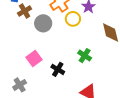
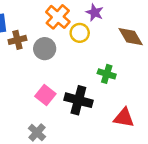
brown cross: (25, 11) -> (17, 40), turned 32
black cross: (58, 69) -> (78, 100), size x1.5

